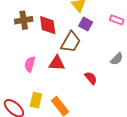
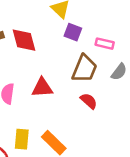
pink rectangle: (117, 20) -> (105, 44), moved
brown trapezoid: (71, 42) -> (84, 69), moved

